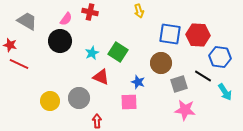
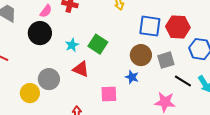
black line: (203, 76) -> (183, 81), moved
blue star: (138, 82) -> (132, 77), moved
gray square: (179, 84) -> (166, 60), moved
gray circle: (79, 98) -> (49, 79), moved

